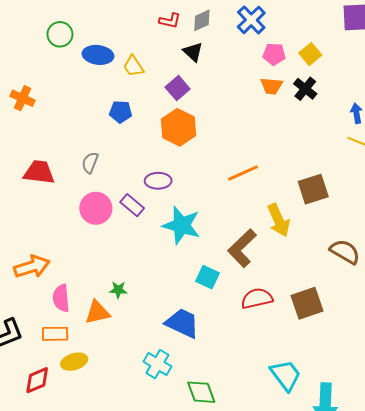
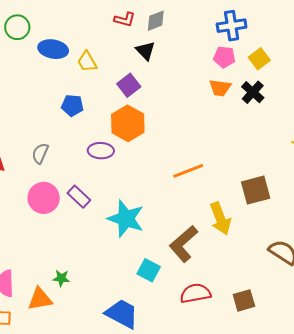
blue cross: (251, 20) -> (232, 26), moved, turned 32
purple ellipse: (158, 181) -> (101, 151), moved
brown square: (307, 303) -> (244, 300), size x0.7

